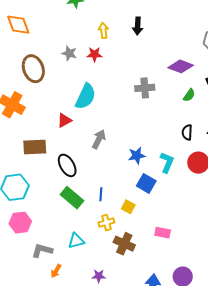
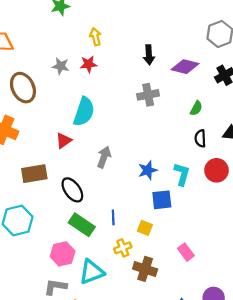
black arrow: (138, 26) -> (149, 55), moved
green semicircle: (189, 95) -> (196, 108), moved
blue square: (146, 183) -> (162, 200), turned -30
pink hexagon: (20, 223) -> (63, 254), moved
pink rectangle: (163, 233) -> (186, 252), turned 49
cyan triangle: (76, 241) -> (92, 272), size x1.4

